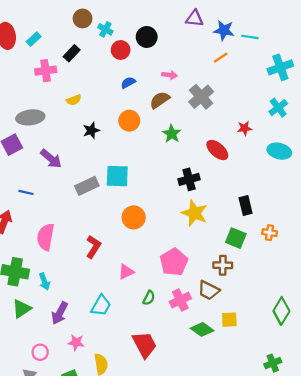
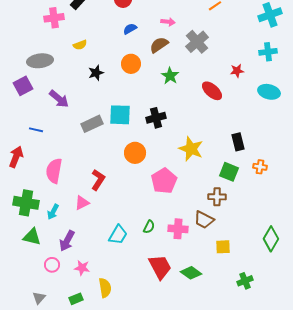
cyan cross: (278, 108) -> (268, 52), turned 30
black cross: (189, 179) -> (156, 118), moved
pink pentagon: (174, 262) -> (164, 181), moved
pink triangle: (126, 272) -> (82, 203), moved
cyan arrow: (44, 282) -> (53, 212), turned 49
pink cross: (180, 300) -> (178, 229), turned 30
cyan trapezoid: (101, 305) -> (118, 235), moved
green triangle: (22, 309) -> (32, 237), turned 48
green diamond: (202, 329) -> (191, 273), moved
red trapezoid: (144, 345) -> (160, 267), moved
pink circle: (40, 352) -> (52, 265), moved
green cross: (273, 363) -> (245, 281), moved

